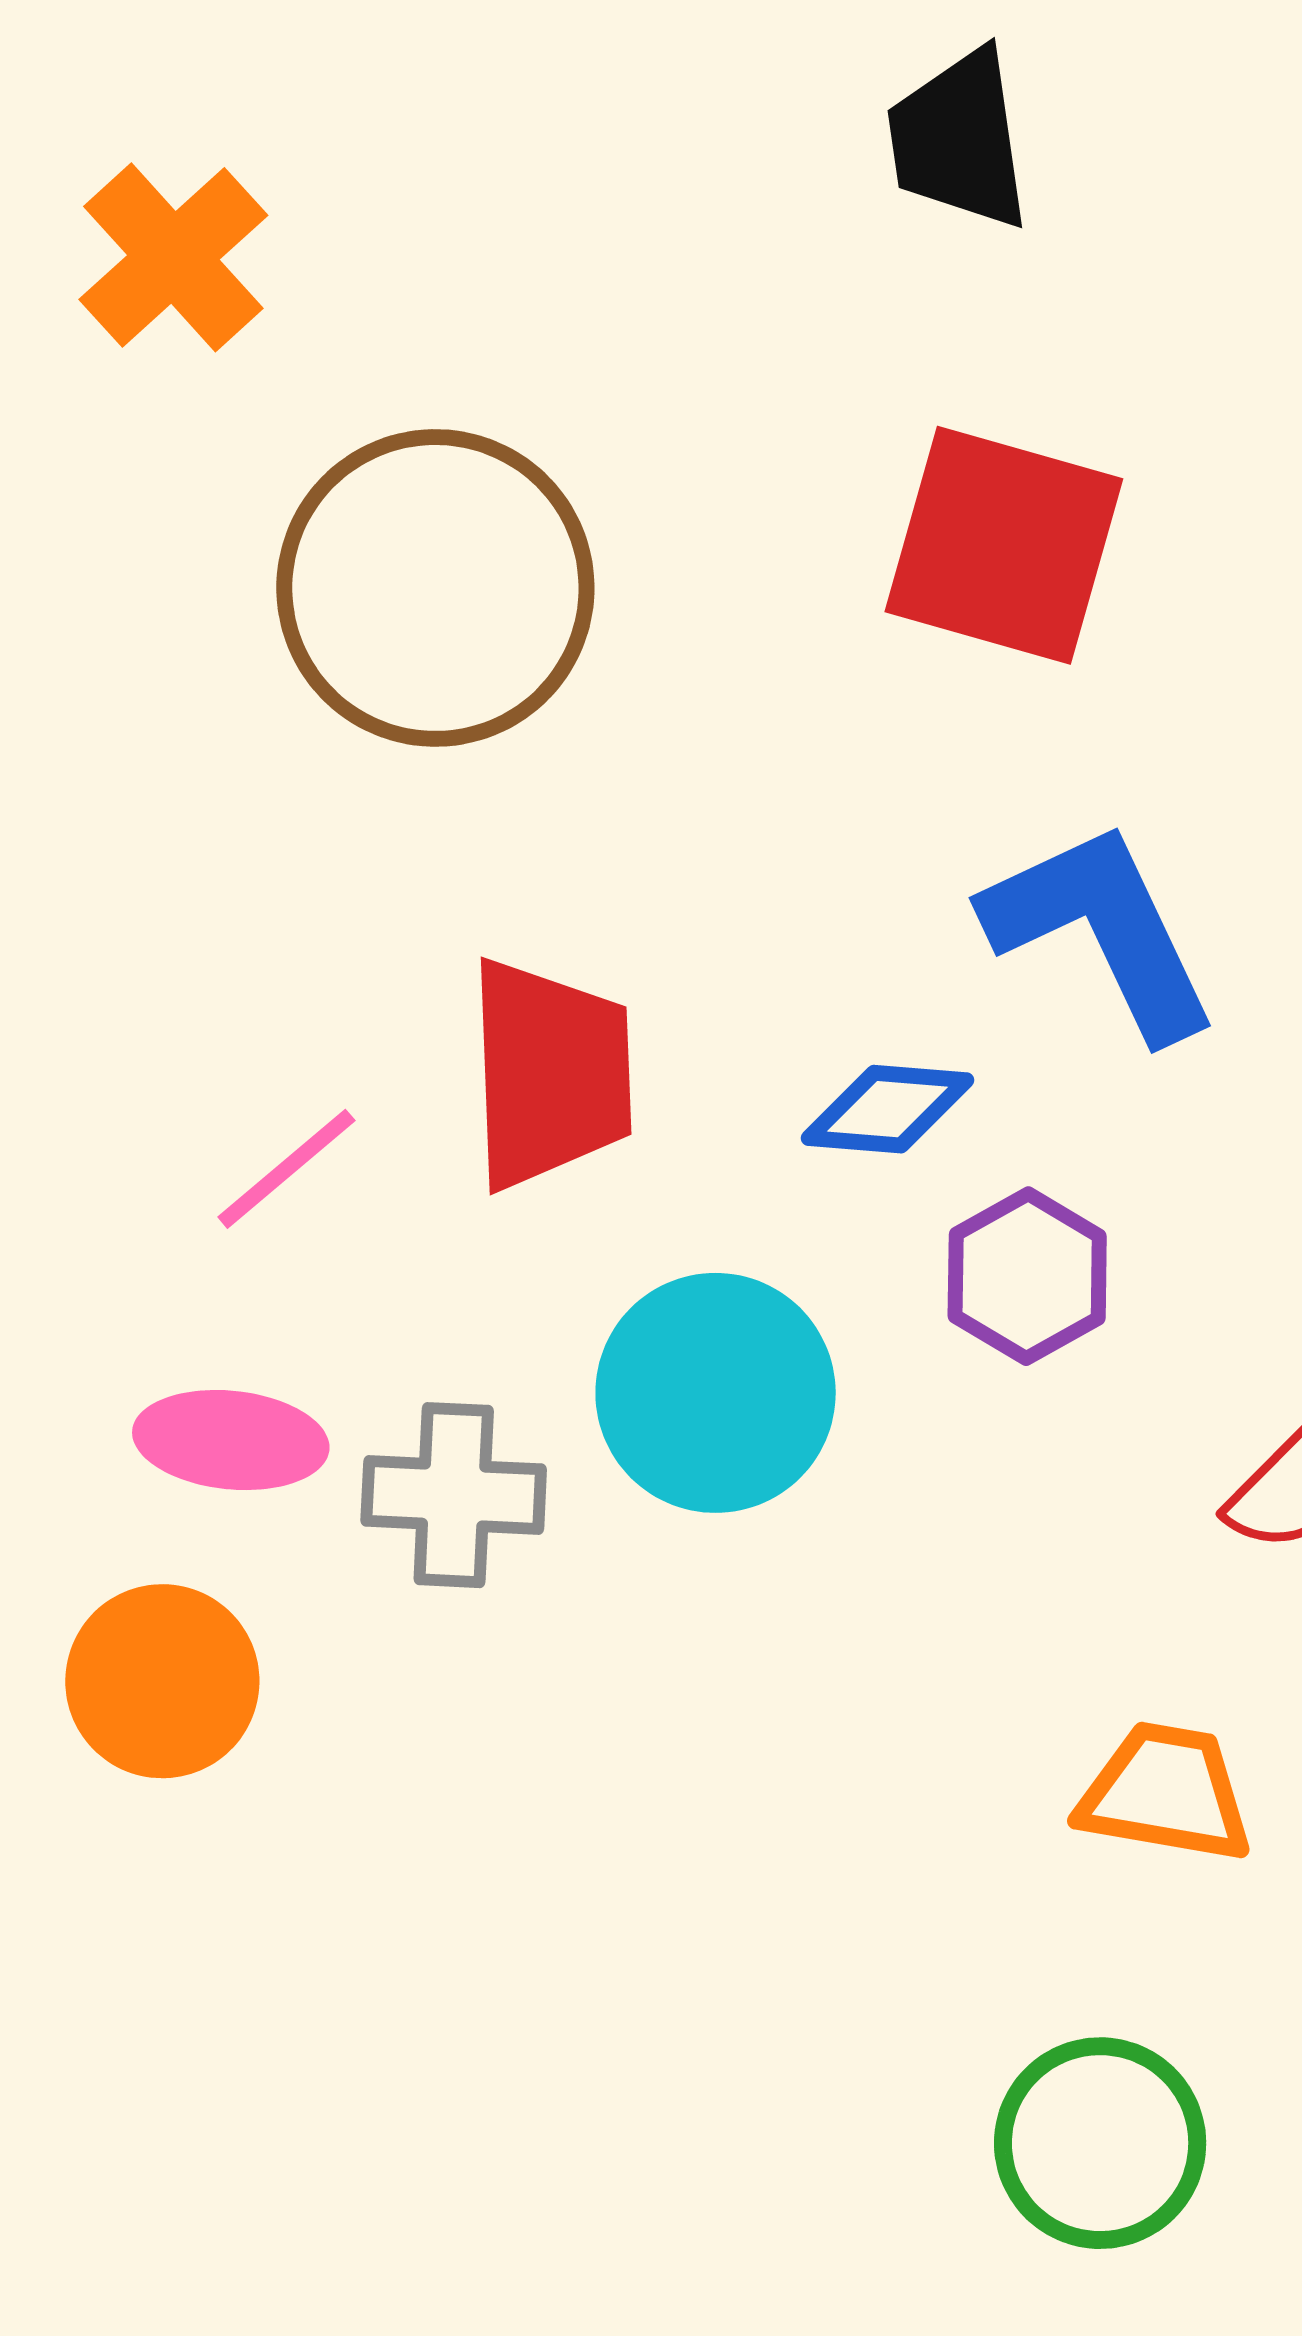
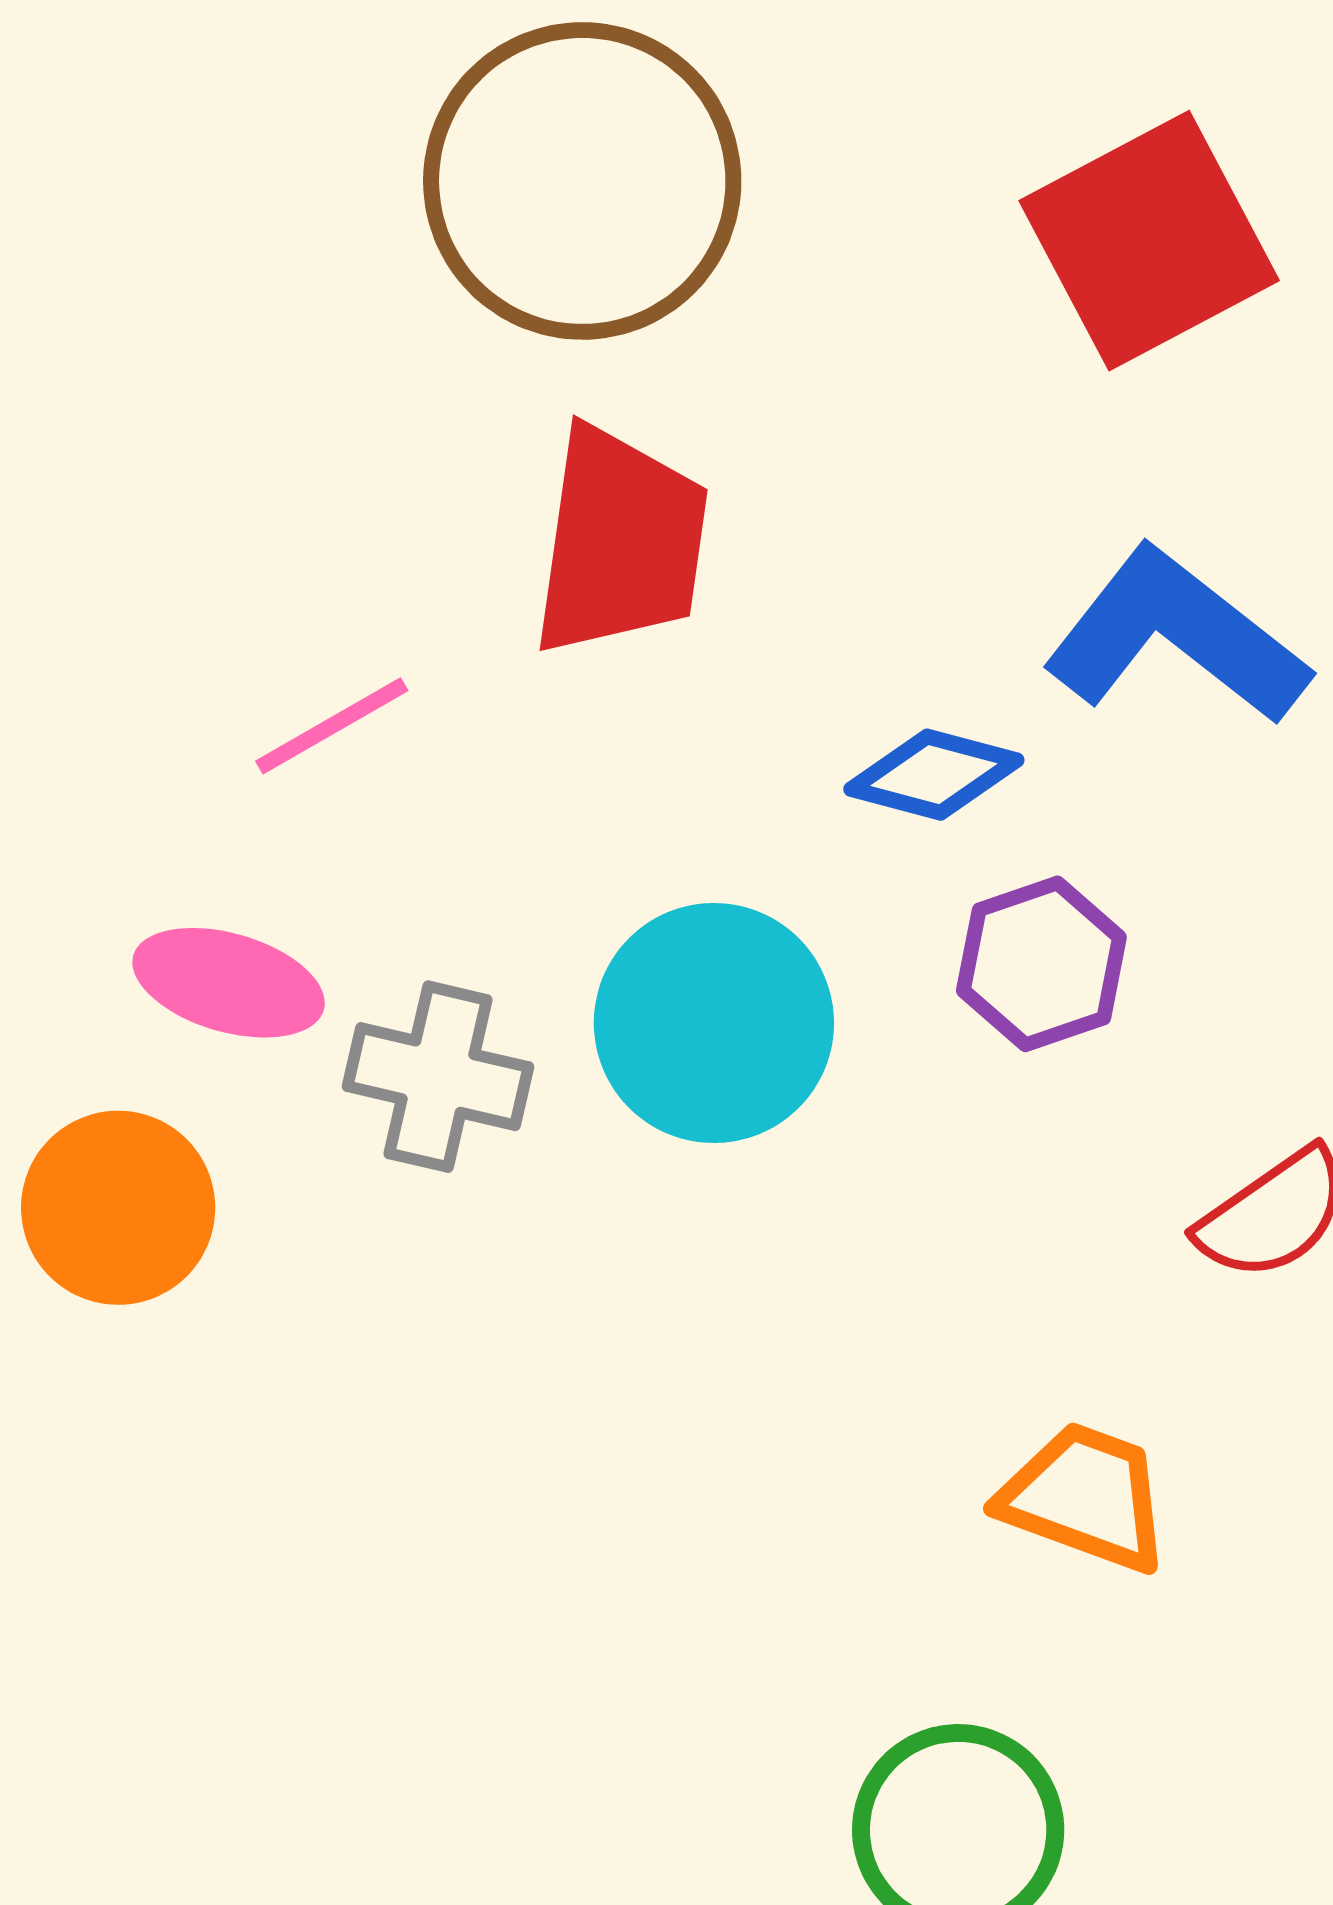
red square: (1004, 545) -> (1149, 241), turned 36
blue L-shape: (1101, 930) -> (1176, 637), turned -37
red trapezoid: (550, 1074) -> (620, 542), moved

